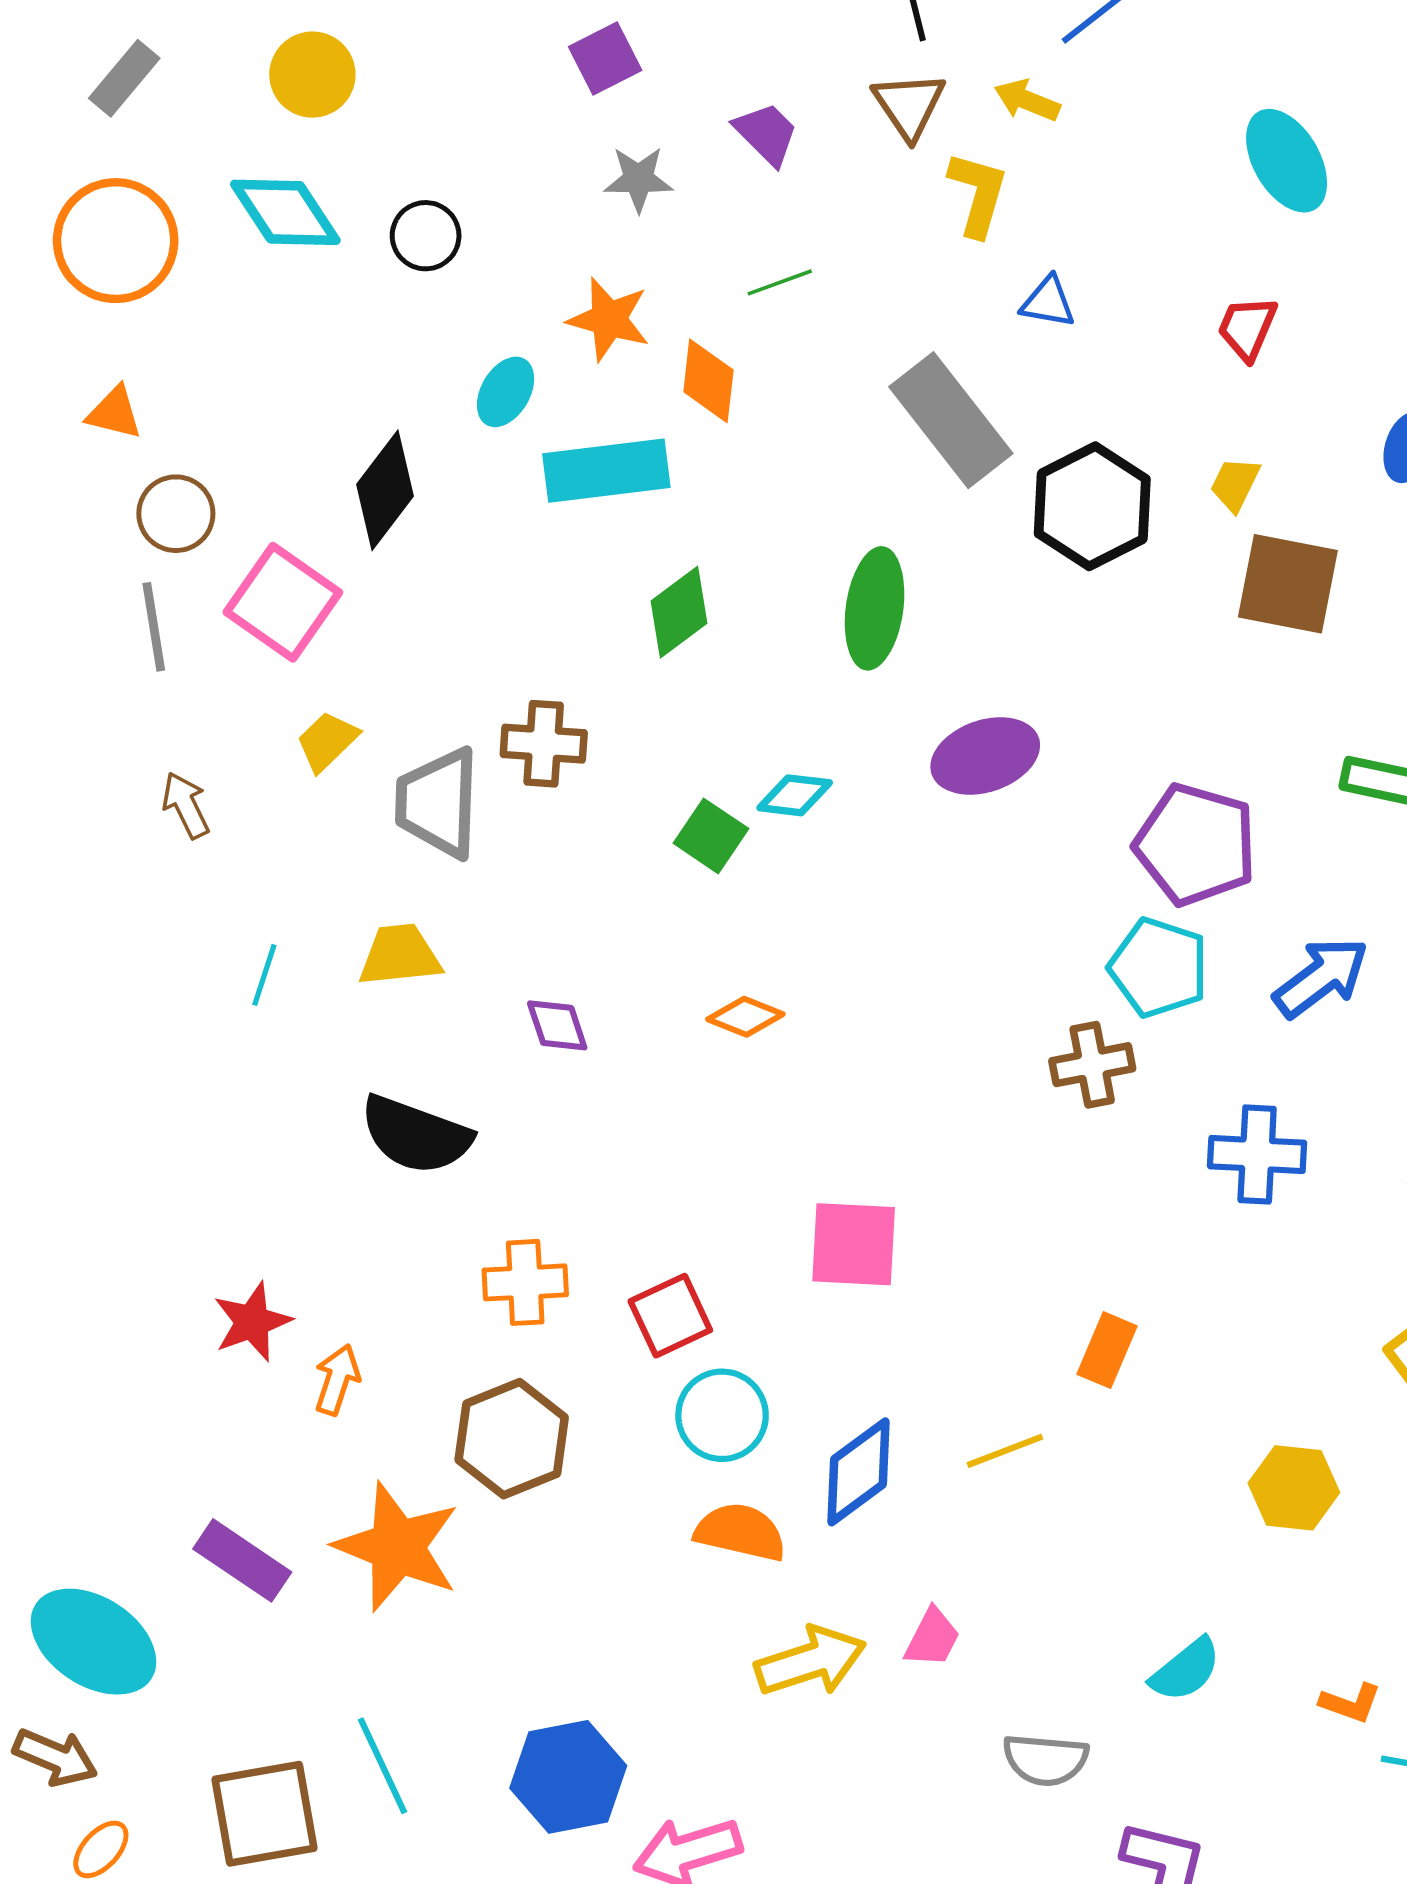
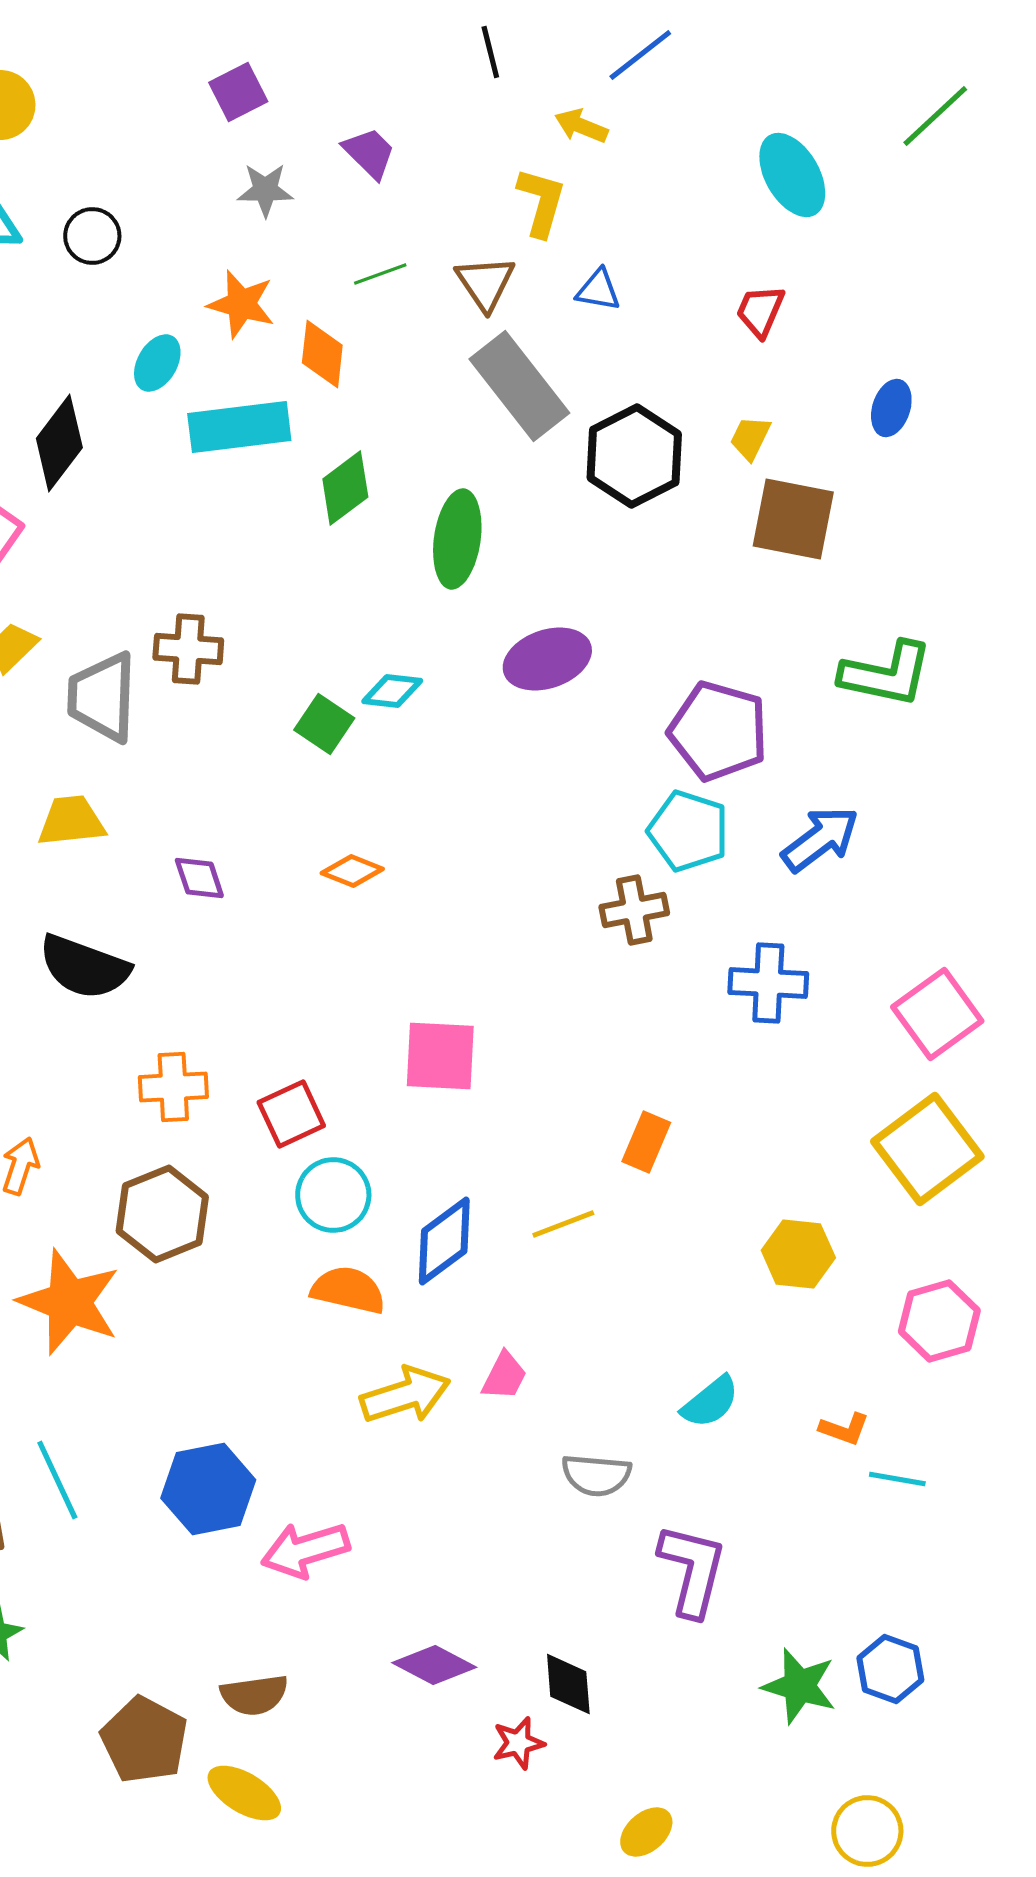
brown triangle: (909, 105) -> (485, 283), moved
green diamond: (679, 612) -> (345, 488), moved

